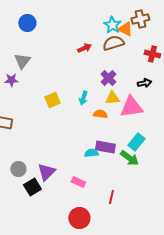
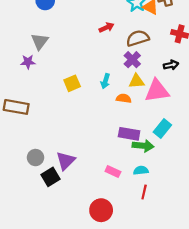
brown semicircle: (113, 43) -> (138, 38), moved
cyan semicircle: (91, 153) -> (141, 170), moved
green arrow: (129, 158) -> (143, 146), moved, turned -30
pink rectangle: (78, 182) -> (113, 172), moved
red line: (111, 197) -> (144, 192), moved

